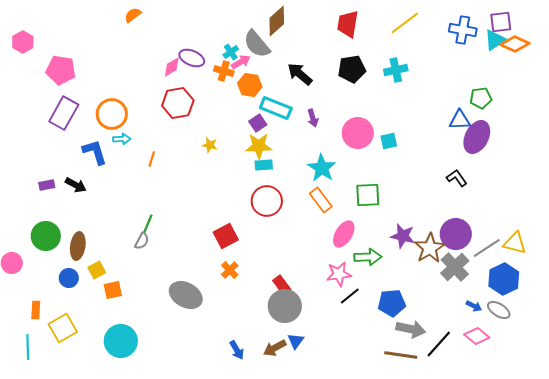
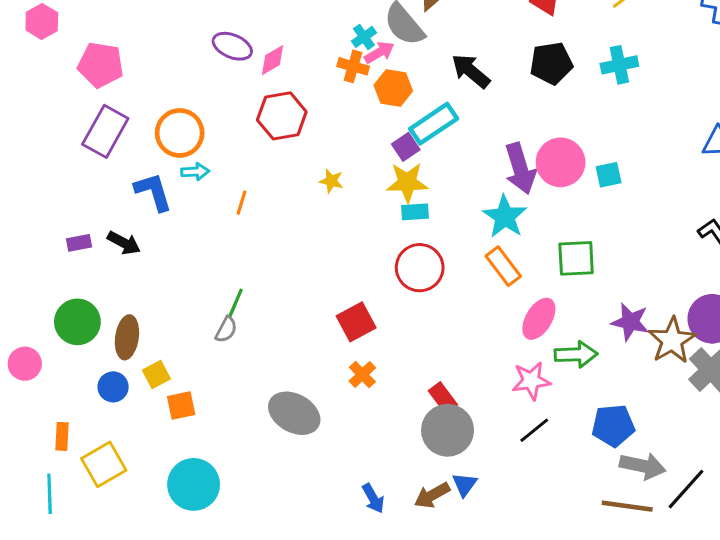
purple ellipse: (192, 58) -> (232, 46), moved
cyan rectangle: (276, 108) -> (434, 124), turned -56
purple arrow: (313, 118) -> (520, 169), moved, size x1.8
black line: (350, 296) -> (534, 430), moved

